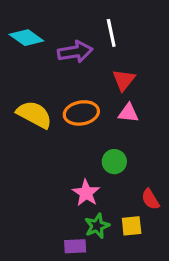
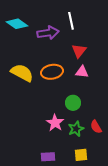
green star: (97, 226) -> (76, 129), moved
yellow square: (132, 226) -> (81, 155), moved

